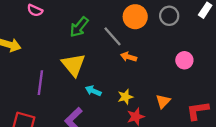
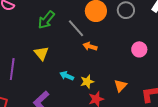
yellow triangle: (73, 65) -> (41, 53), size x0.7
cyan arrow: (93, 91) -> (67, 76), moved

